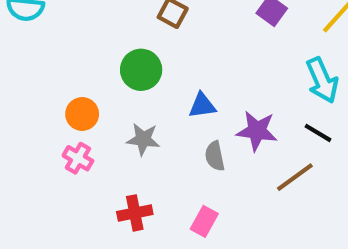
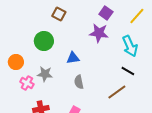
purple star: (257, 131) -> (99, 33), moved
pink cross: (78, 158) -> (27, 83), moved

